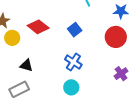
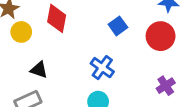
red diamond: (38, 27) -> (57, 18), turned 60
blue square: (75, 30) -> (118, 26), moved

